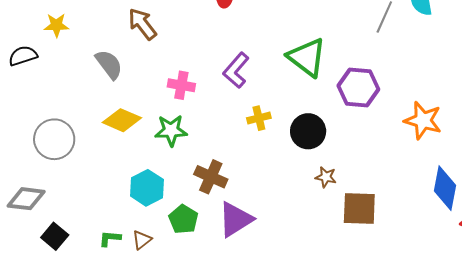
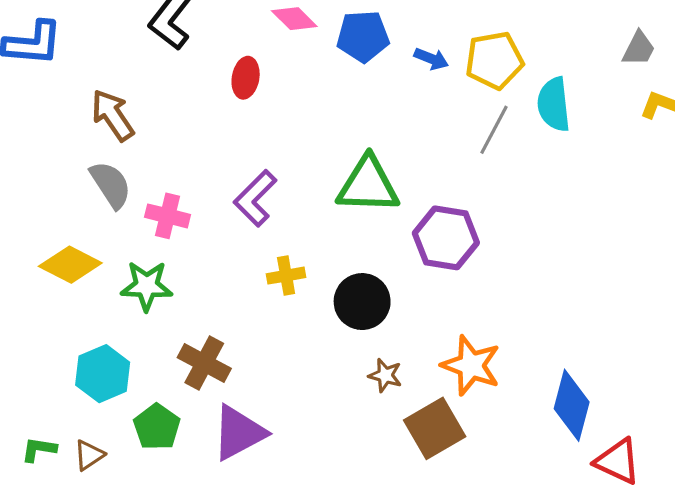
green triangle: (307, 57) -> (368, 185), turned -39
gray semicircle: (109, 64) -> (111, 185), moved
orange star: (423, 120) -> (471, 365), moved
brown square: (359, 208) -> (435, 428), turned -36

